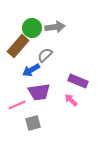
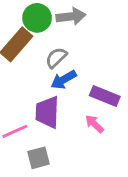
blue arrow: (31, 70) -> (64, 80), moved
purple trapezoid: (39, 92) -> (47, 112), turned 100

